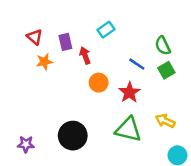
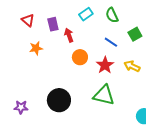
green semicircle: (163, 46) -> (112, 15), moved
orange star: (44, 62) -> (36, 48), moved
green square: (166, 70) -> (135, 34), moved
yellow arrow: (165, 121) -> (132, 66), moved

